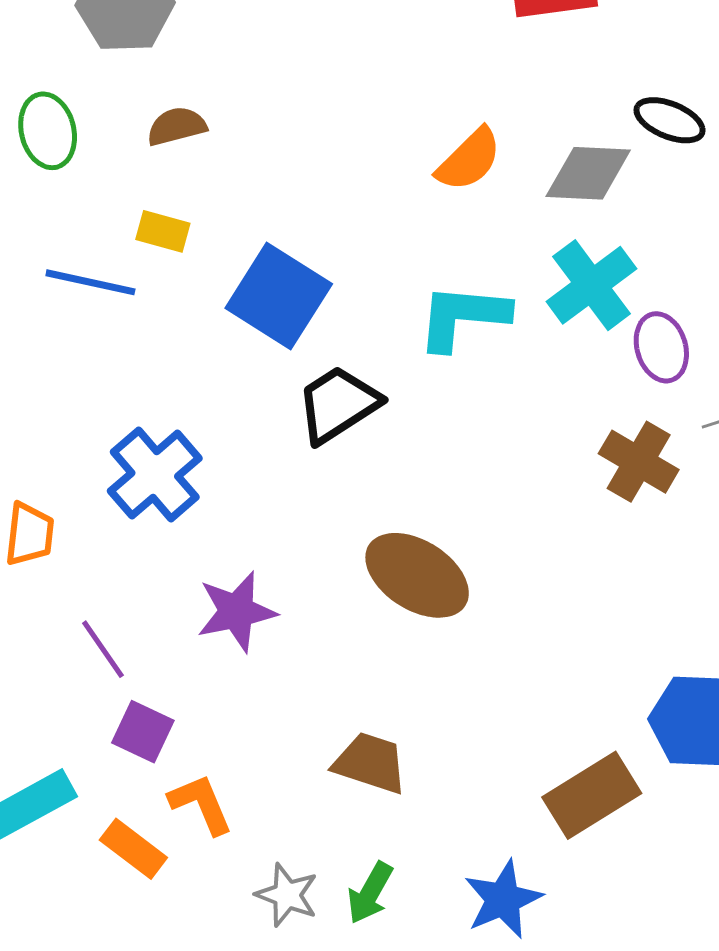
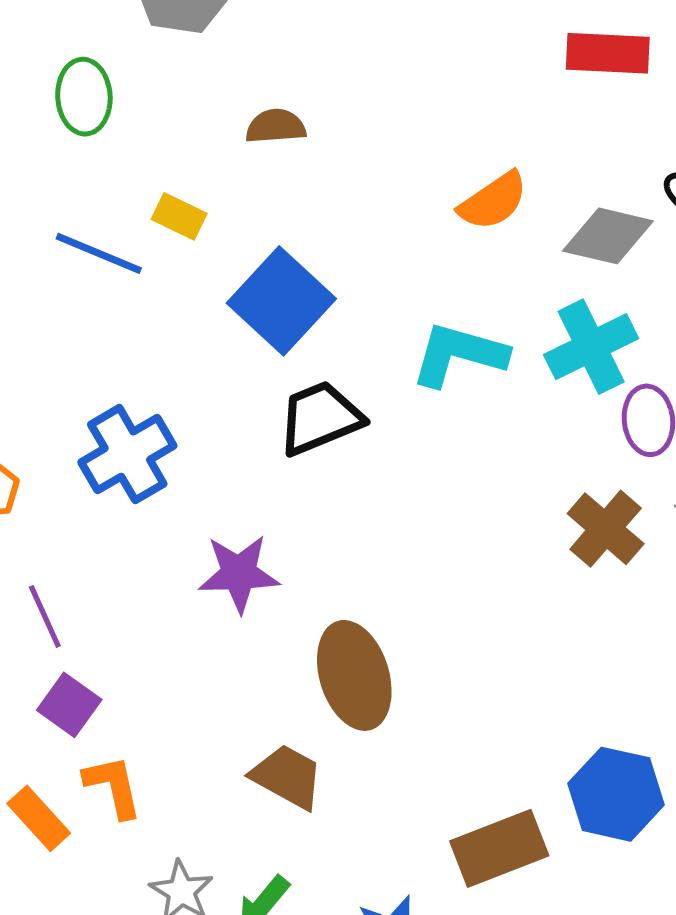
brown semicircle: (177, 126) -> (276, 126), moved
brown ellipse: (417, 575) -> (354, 675), moved, turned 30
purple star: (236, 612) -> (239, 574), moved

